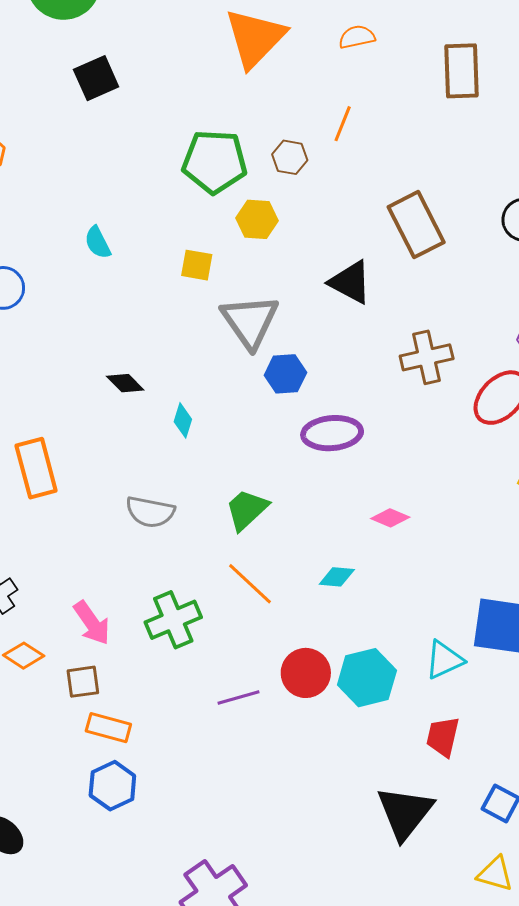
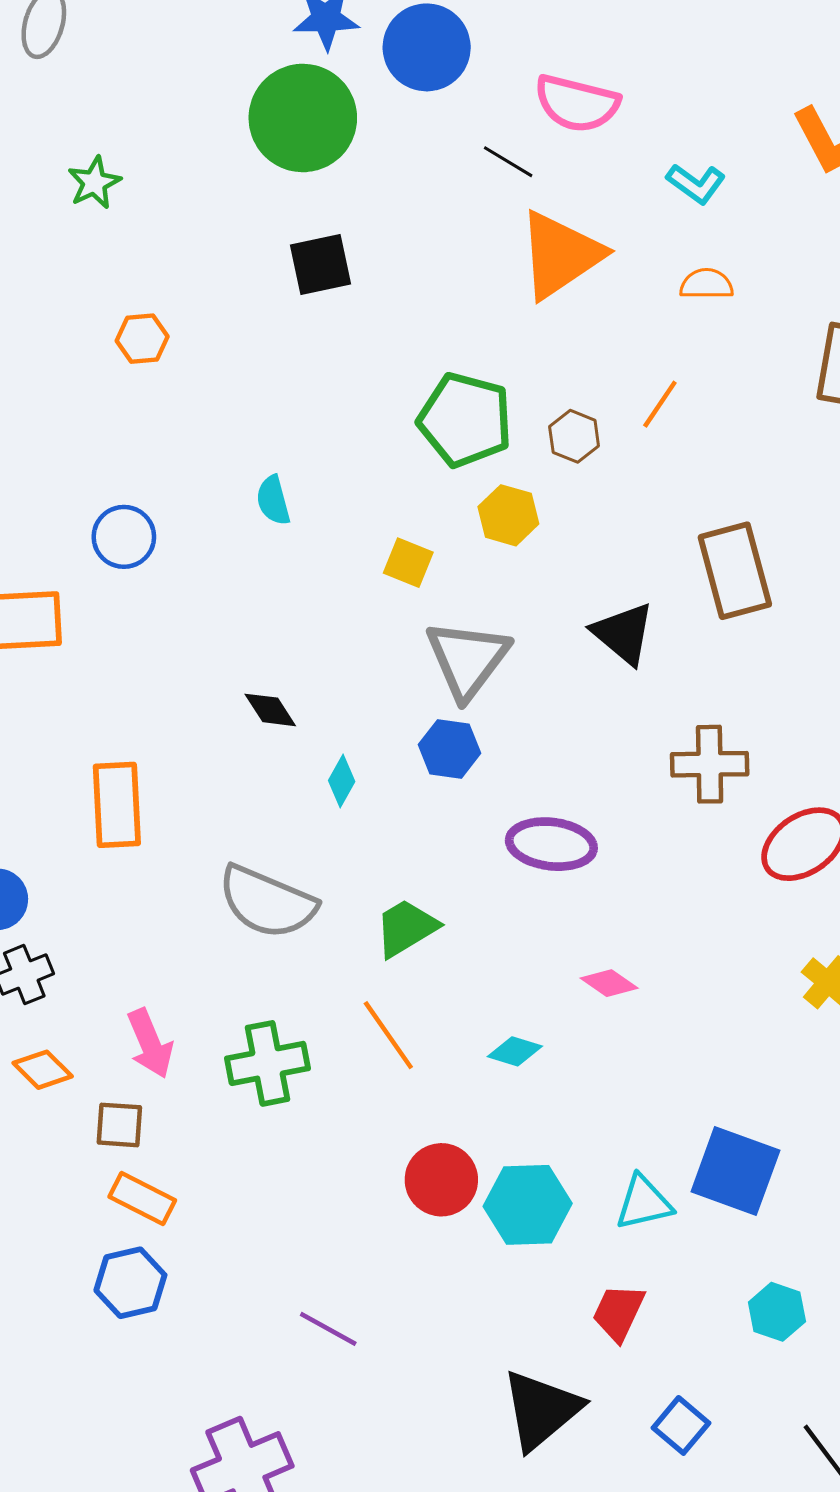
blue hexagon: (285, 374) -> (449, 749), moved
gray semicircle: (150, 512) -> (267, 902), size x1.4
purple line: (238, 697) -> (328, 1329), moved, turned 33

